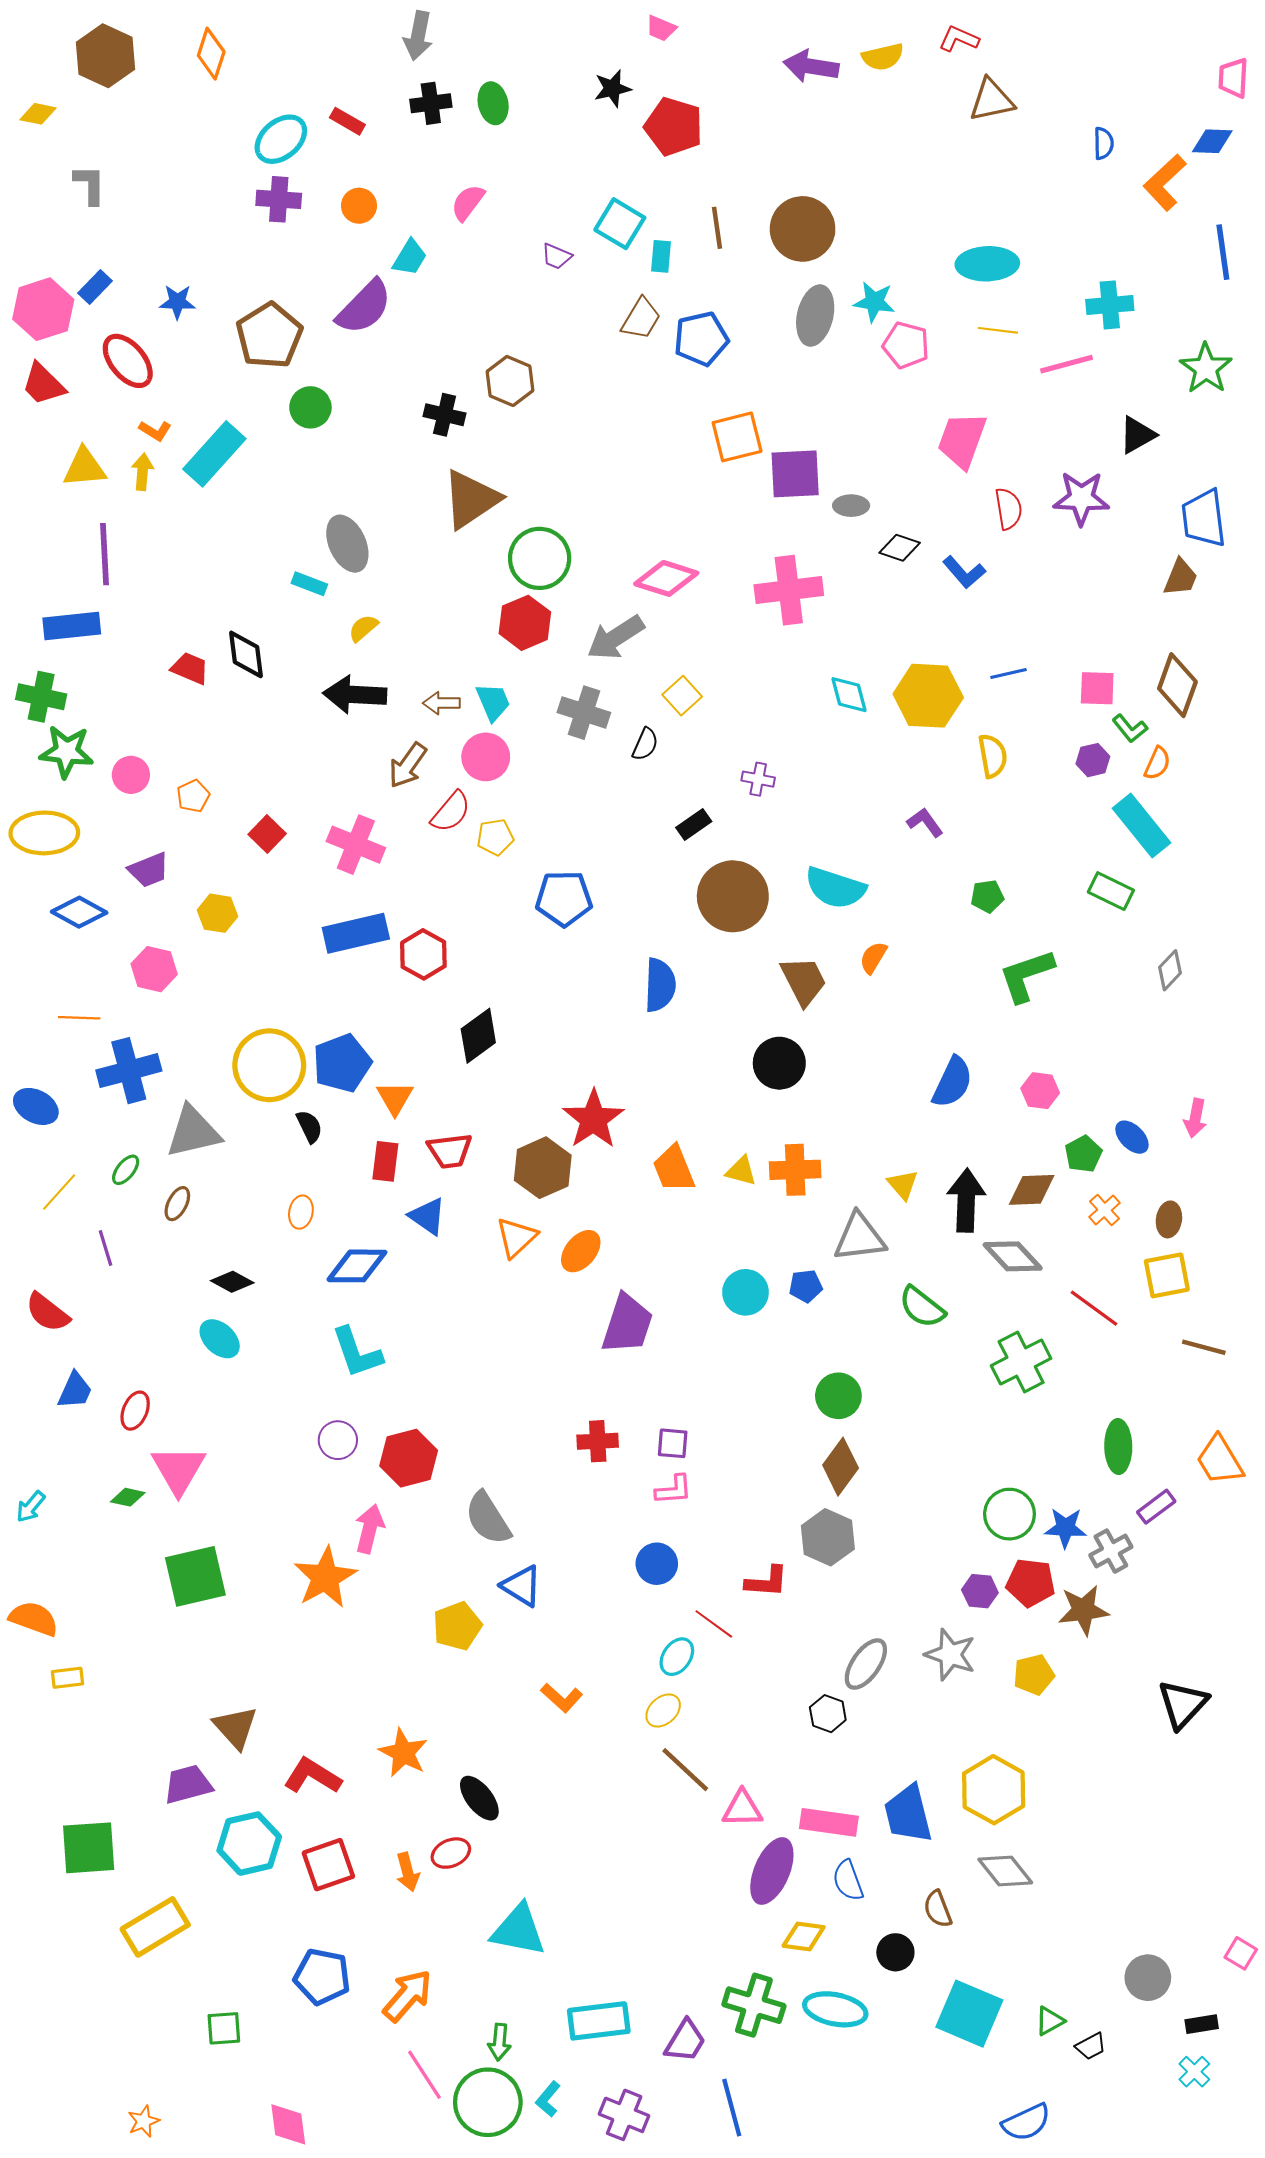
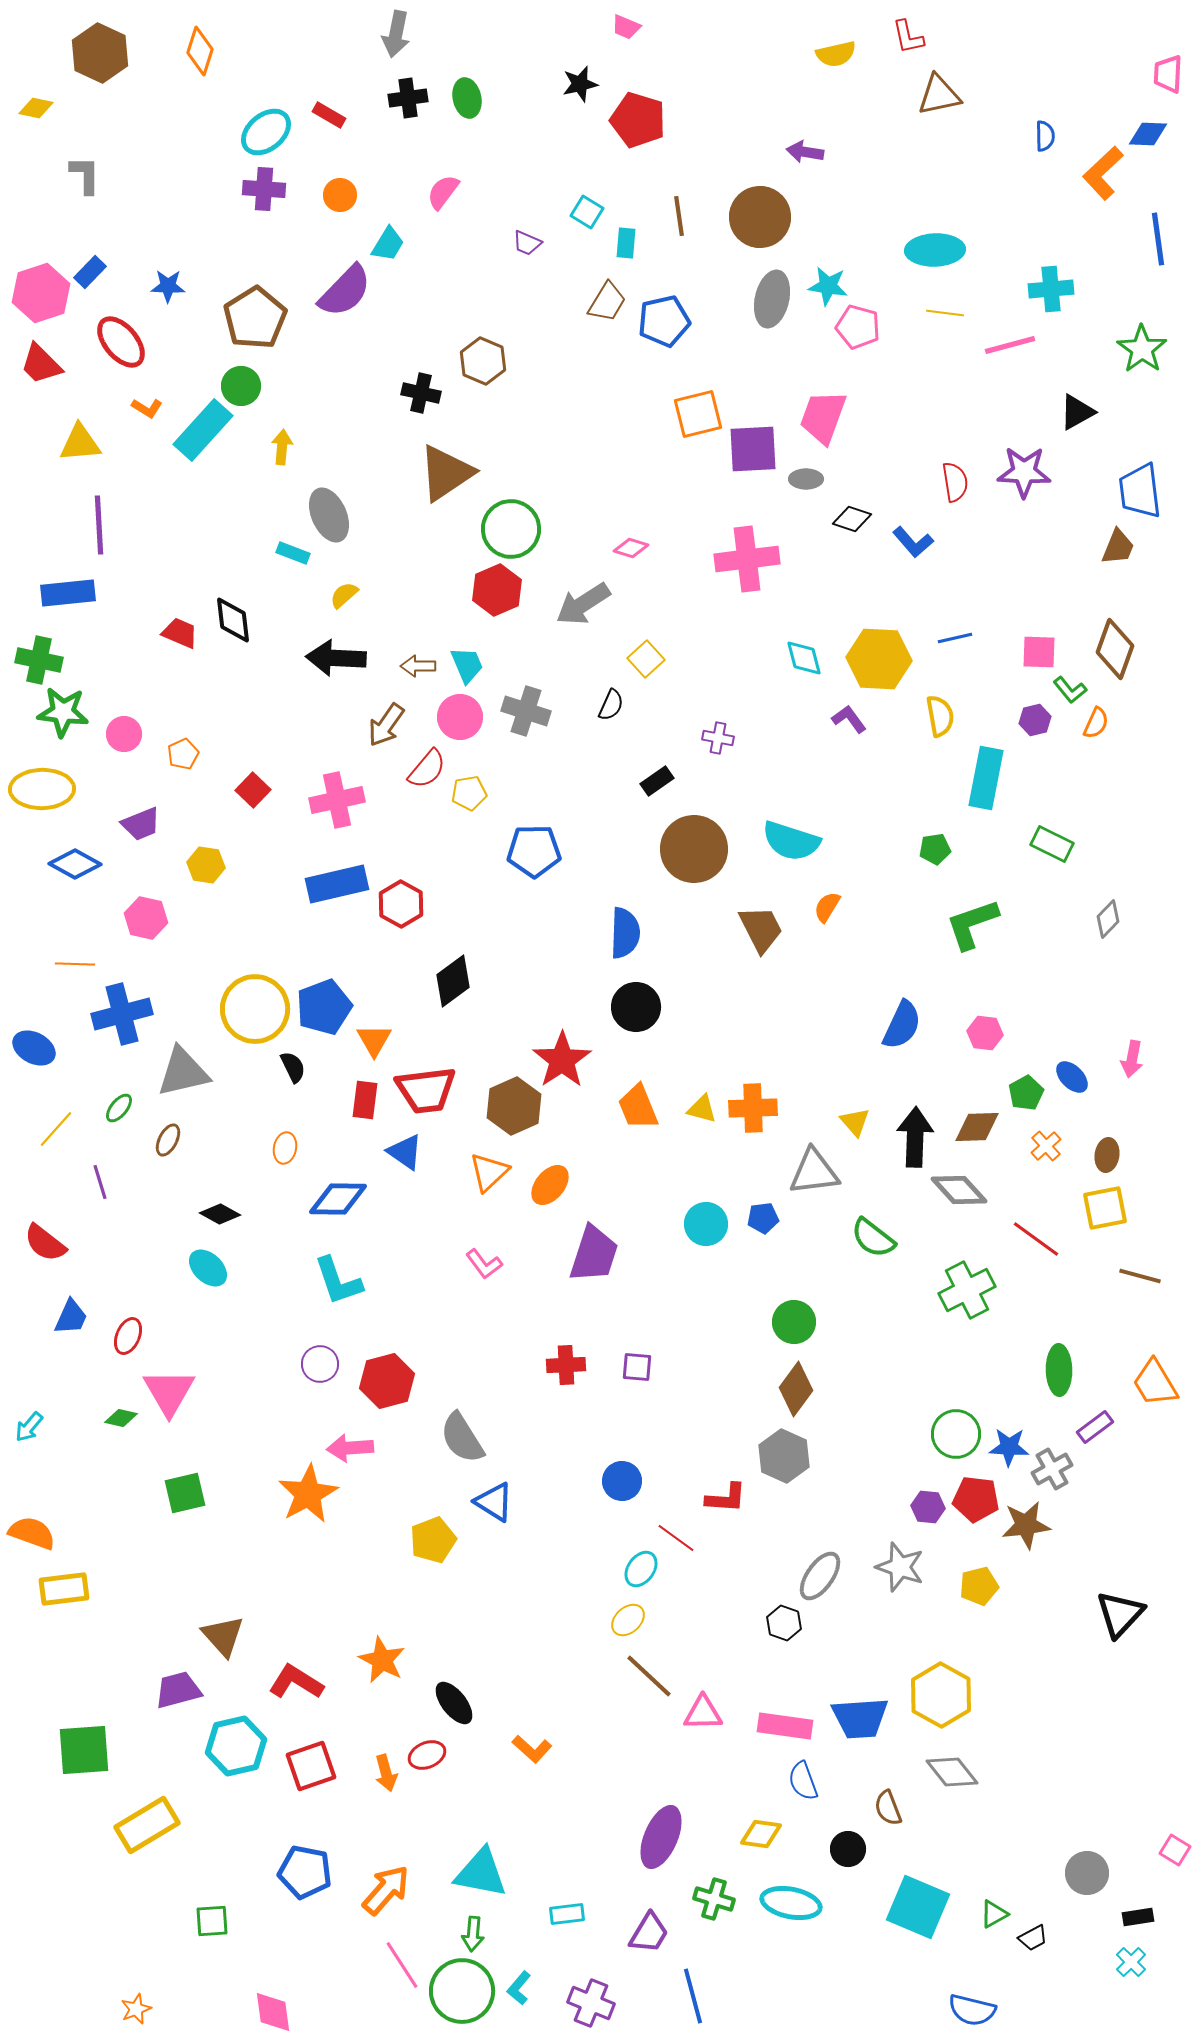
red L-shape: (959, 39) -> (908, 37), turned -126
purple arrow: (811, 66) -> (805, 152), moved, size x0.7
cyan square: (620, 224) -> (587, 212), size x0.7
green circle: (310, 407) -> (241, 386), moved
pink trapezoid: (962, 440) -> (823, 417), moved
yellow arrow: (143, 472) -> (282, 447), moved
pink diamond: (666, 578) -> (631, 548), size x0.6
gray cross: (584, 713) -> (526, 711), moved
purple L-shape: (925, 822) -> (849, 719), moved
cyan rectangle: (1141, 826) -> (986, 778), moved, turned 50
pink cross: (356, 845) -> (337, 800), turned -34
black circle: (779, 1063) -> (636, 1007), moved
red trapezoid: (450, 1151) -> (426, 1090), size x1.4
pink L-shape: (674, 1490) -> (484, 1264), moved, turned 57
pink arrow: (370, 1529) -> (350, 1448), turned -108
green square: (195, 1576) -> (185, 1493), size x0.7
yellow rectangle: (68, 1678) -> (64, 1589), size x1.6
orange L-shape: (562, 1698) -> (532, 1749), moved
blue trapezoid: (908, 1814) -> (860, 1718), turned -80
purple ellipse: (772, 1871) -> (661, 1837), moved
cyan triangle: (518, 1930) -> (481, 1873), moved
green cross: (754, 2005) -> (714, 1899), size x0.7
cyan rectangle: (599, 2021) -> (567, 1914), size x0.6
blue semicircle: (1026, 2122) -> (972, 2010), turned 39

